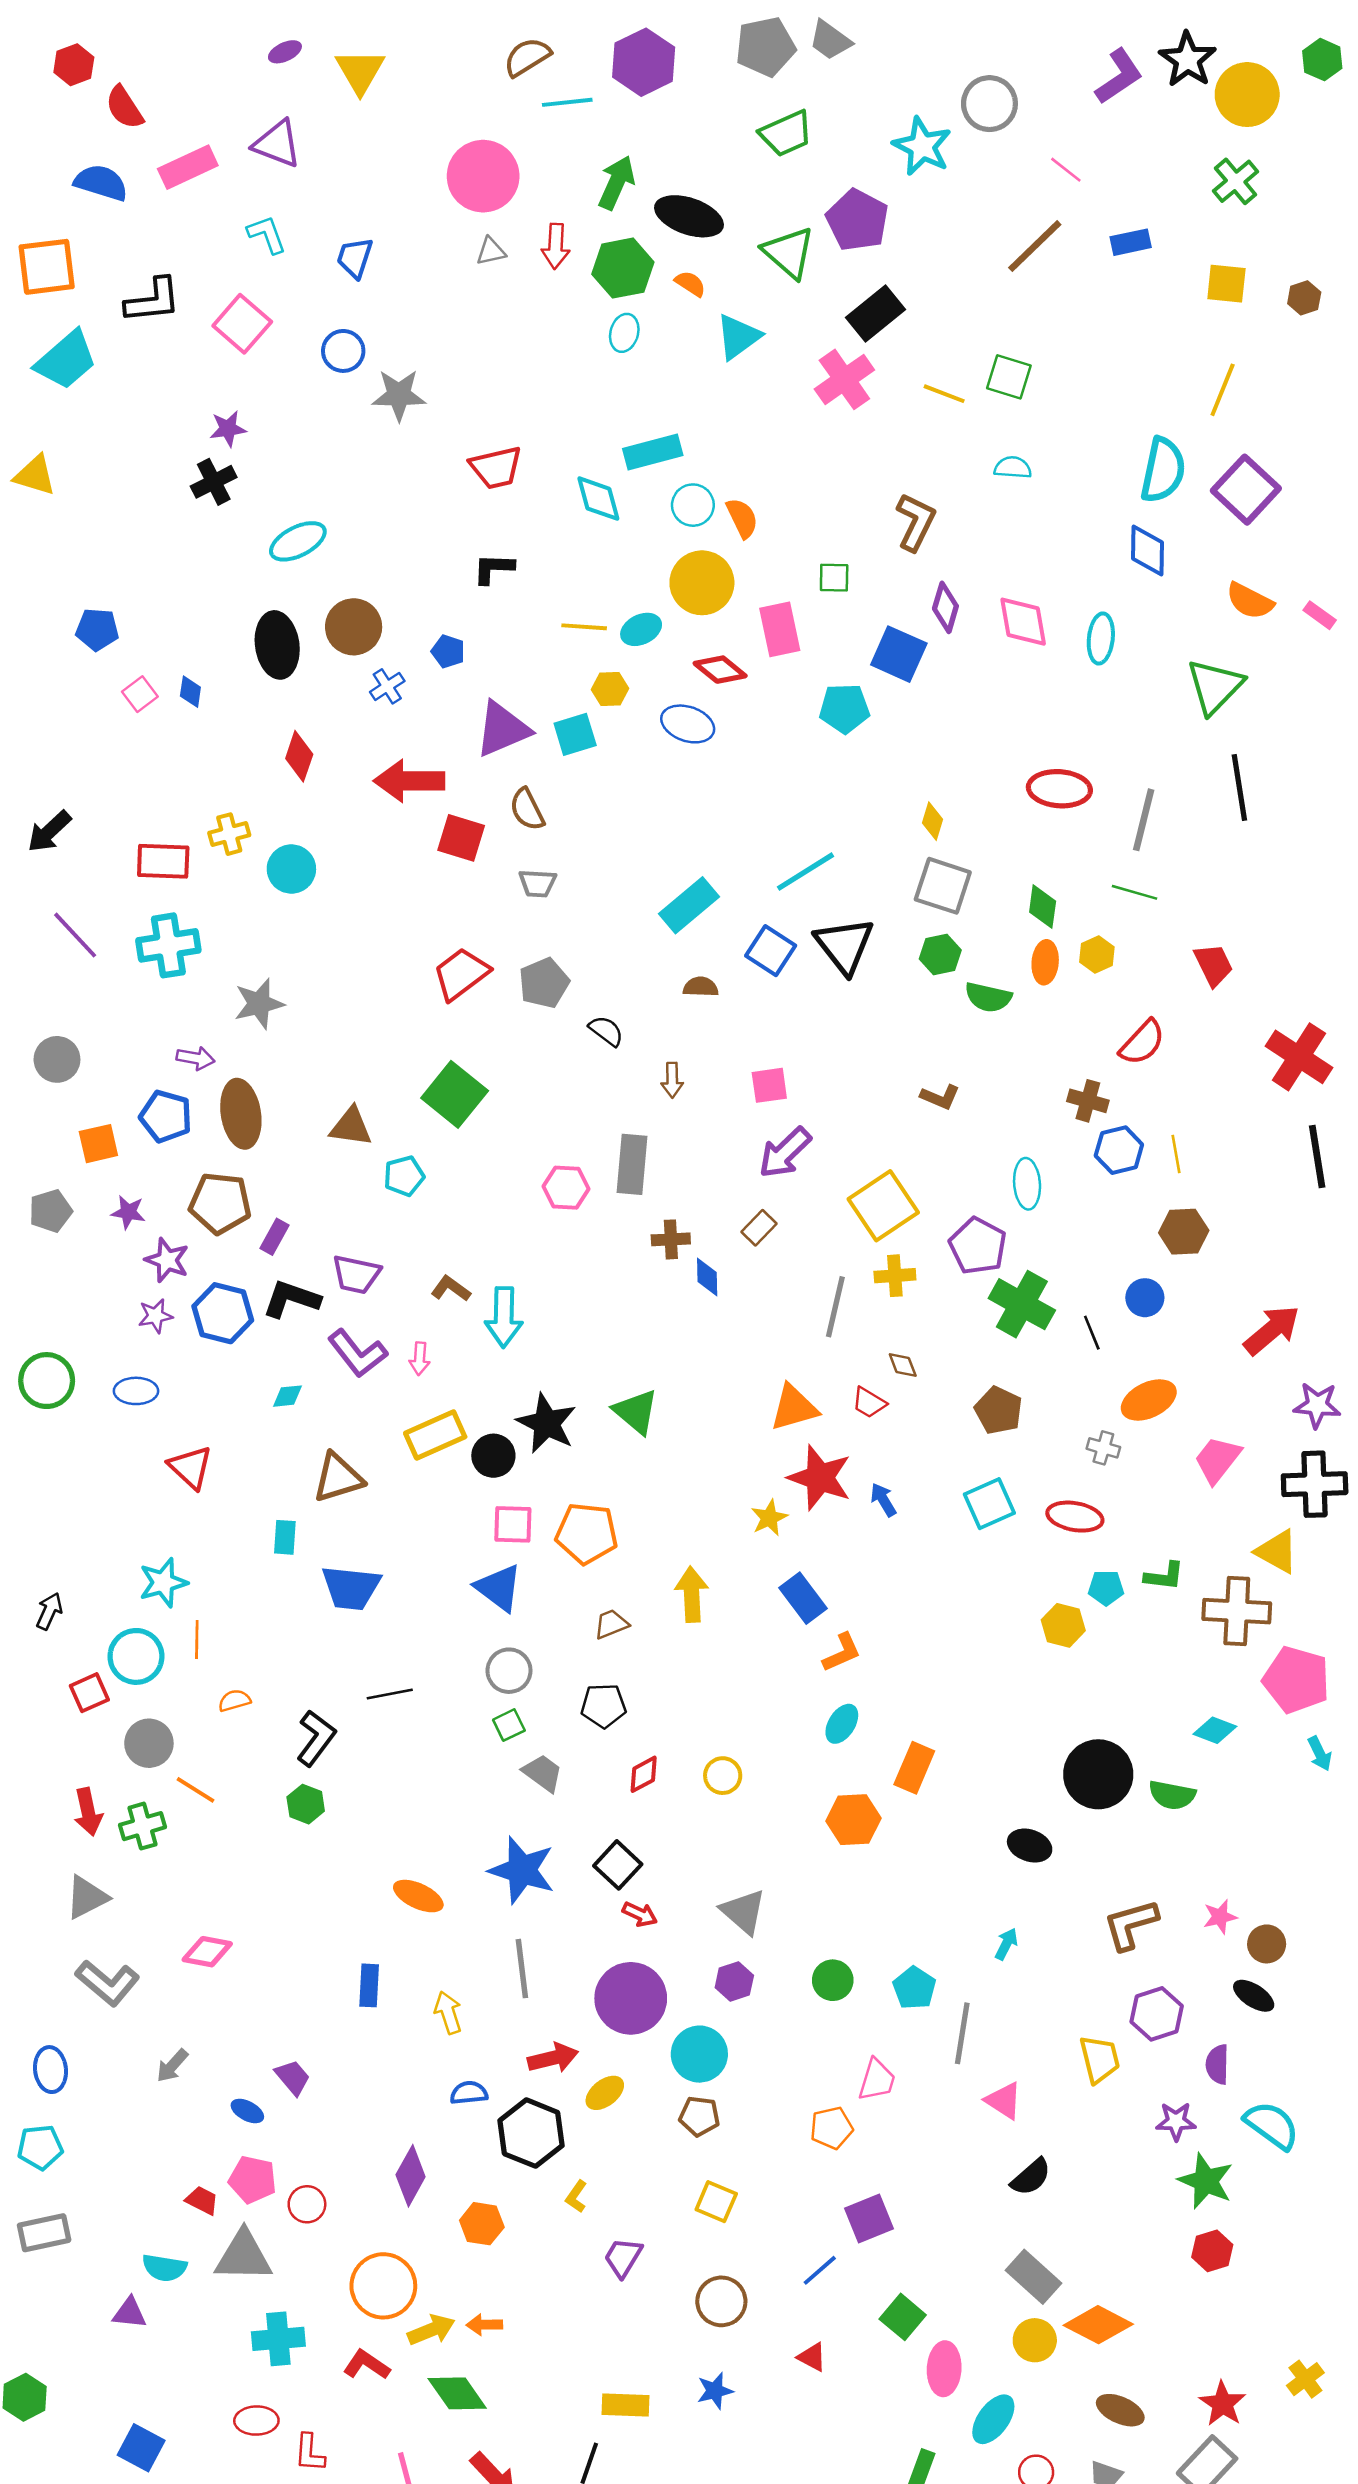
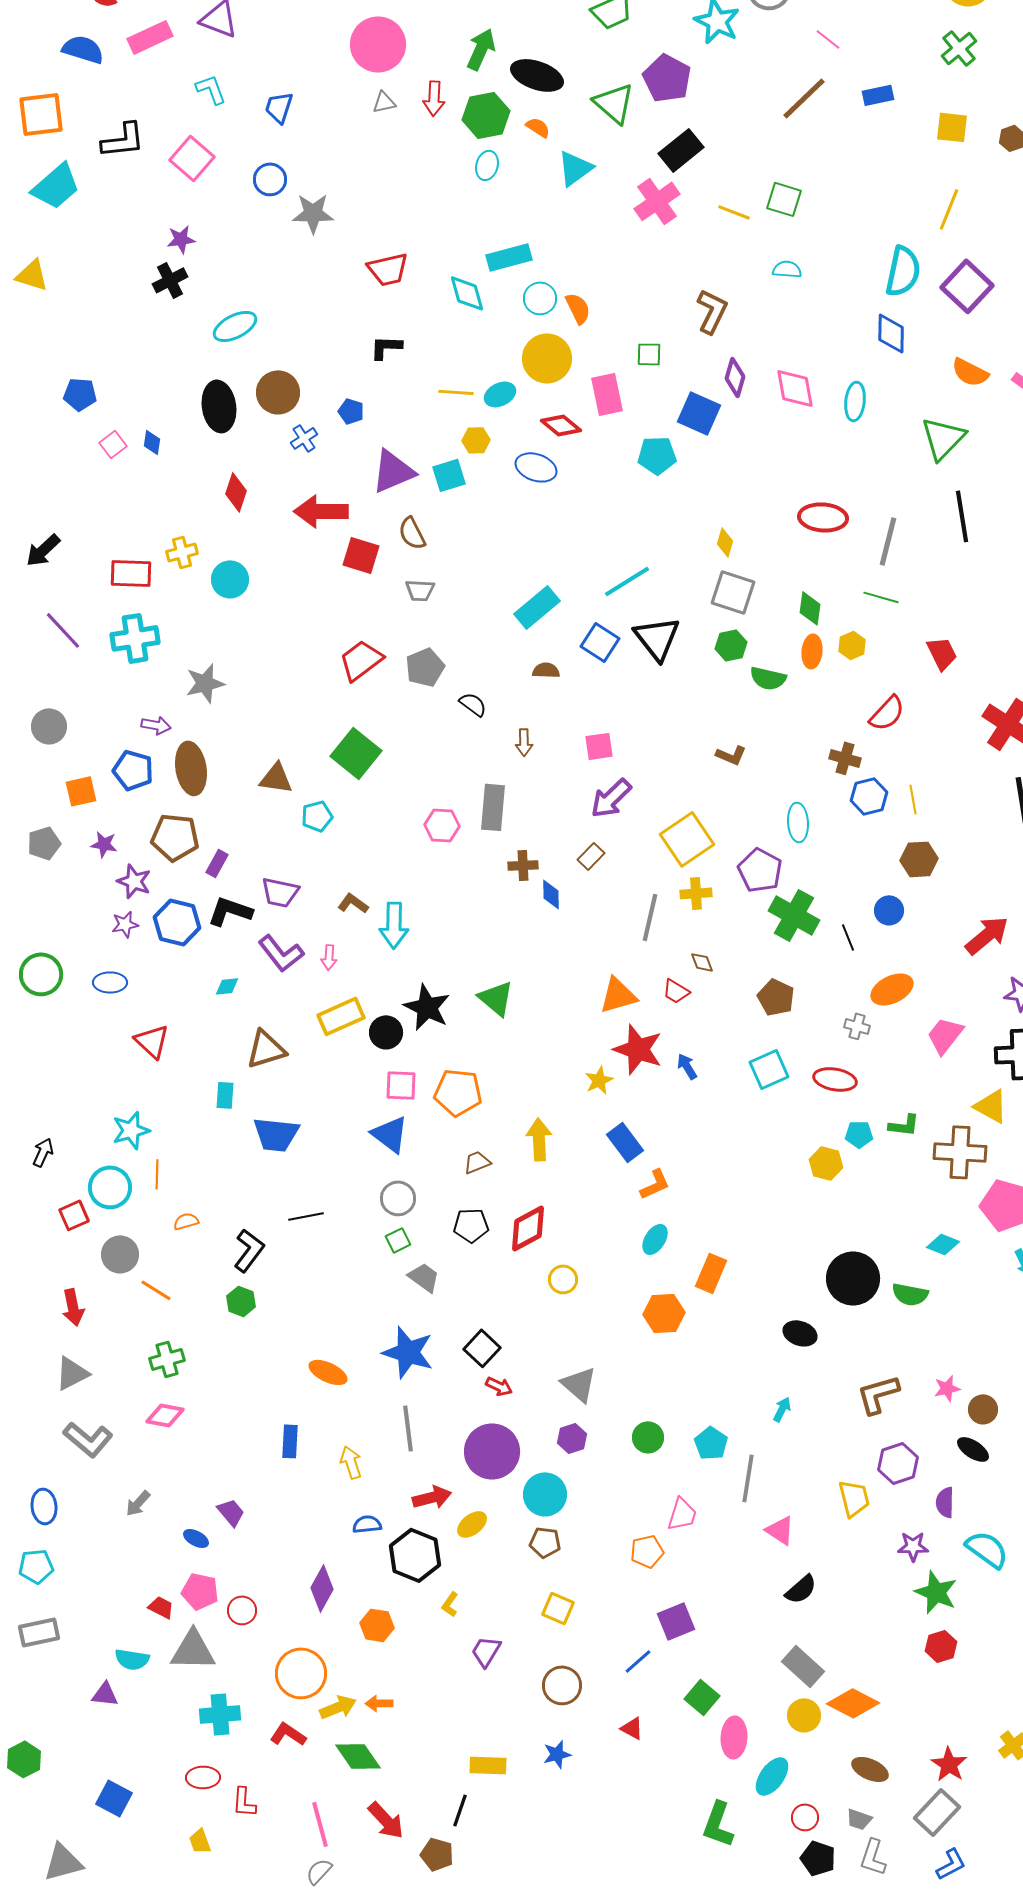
red diamond: (644, 1774) -> (528, 1228), moved, size x1.6
green cross: (142, 1826) -> (167, 1359), moved

